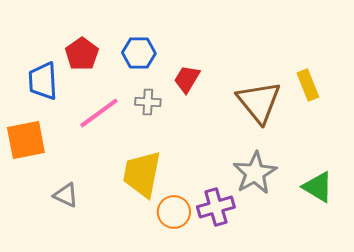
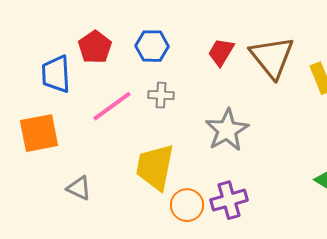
red trapezoid: (187, 79) -> (221, 52), moved
brown triangle: (259, 102) -> (272, 57), moved
gray star: (255, 173) -> (227, 130), moved

